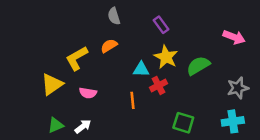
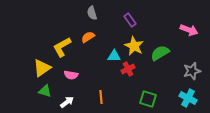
orange line: (132, 100) -> (101, 97), moved
cyan cross: (233, 121) -> (188, 98), turned 36
green triangle: (56, 125) -> (45, 91), moved, turned 40

